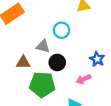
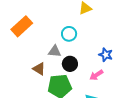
brown triangle: (23, 62) -> (39, 69), turned 40

